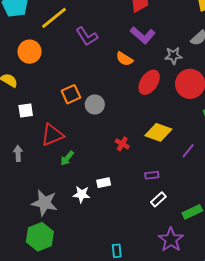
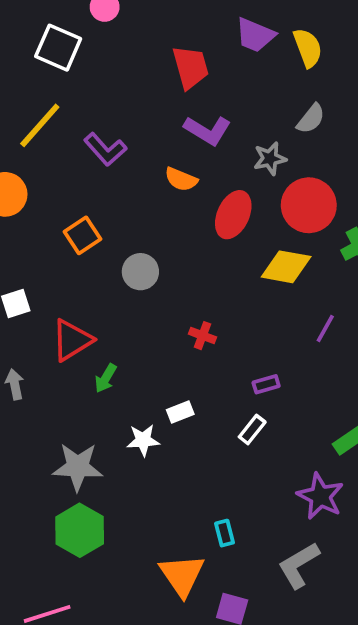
orange square: (71, 94) -> (82, 235), moved
yellow diamond: (158, 132) -> (286, 267), moved
white rectangle: (158, 199) -> (252, 429), moved

